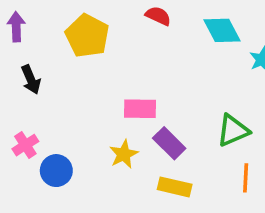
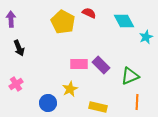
yellow pentagon: (87, 36) -> (63, 22), moved
purple rectangle: (169, 143) -> (101, 65), moved
blue circle: (56, 171) -> (48, 103), moved

